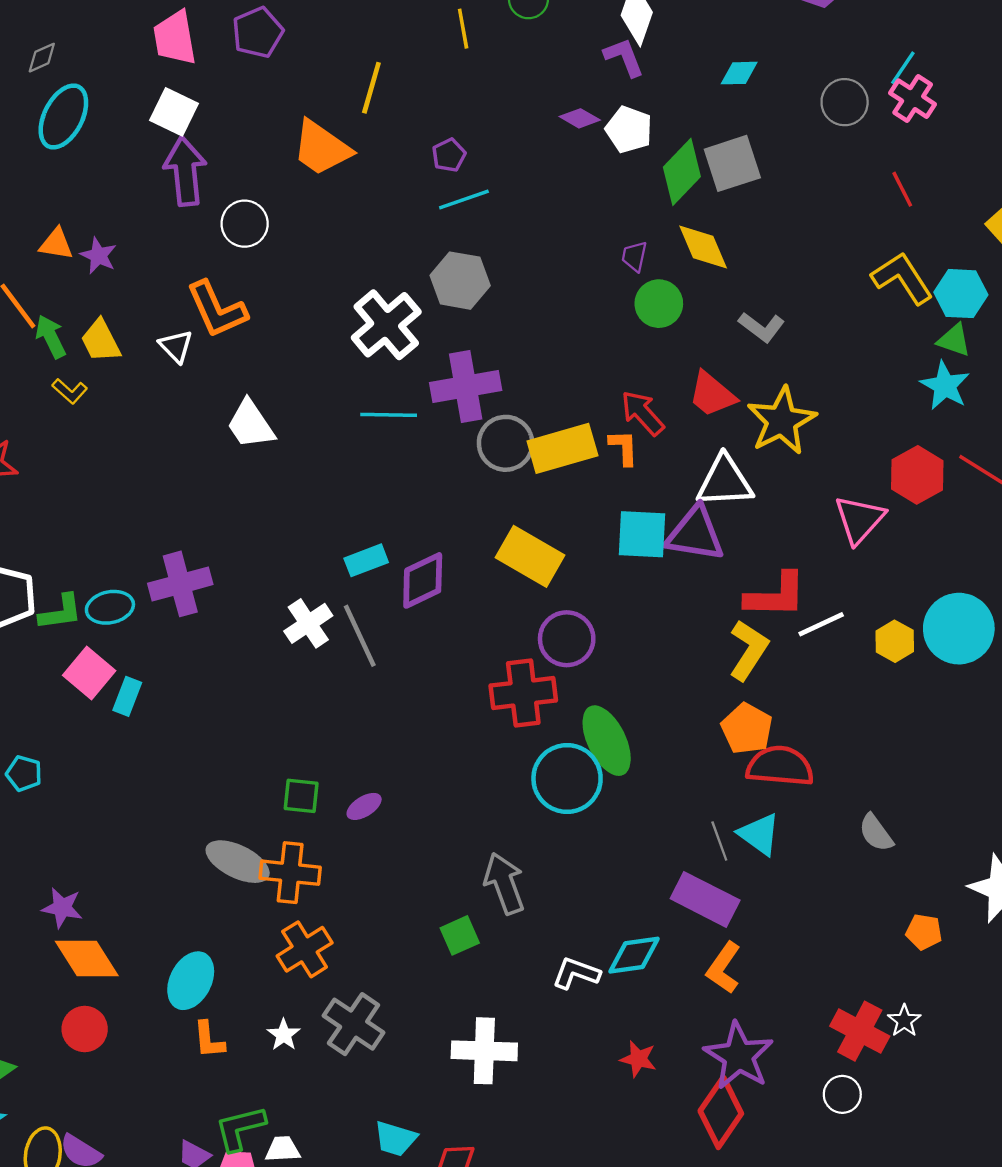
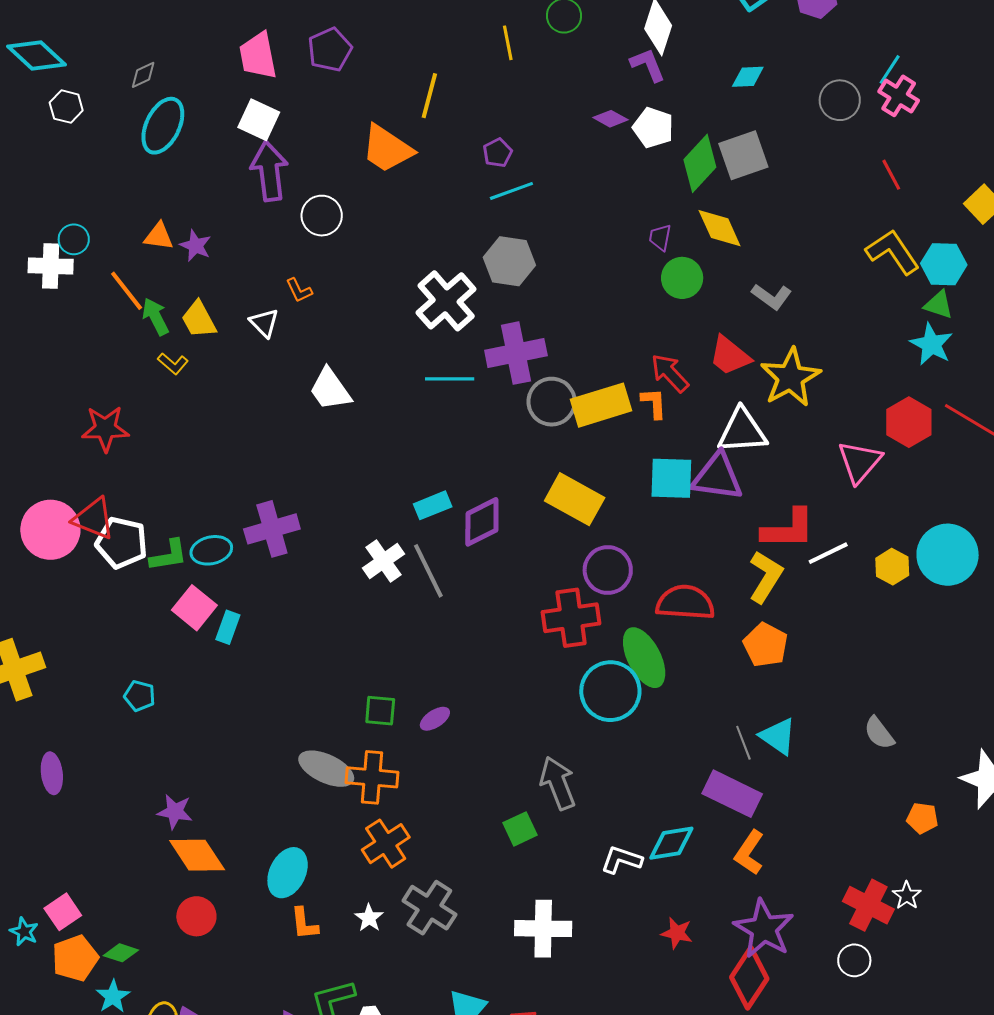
orange L-shape: (217, 309) -> (299, 290), size x0.5
red semicircle: (780, 766) -> (685, 603), moved

